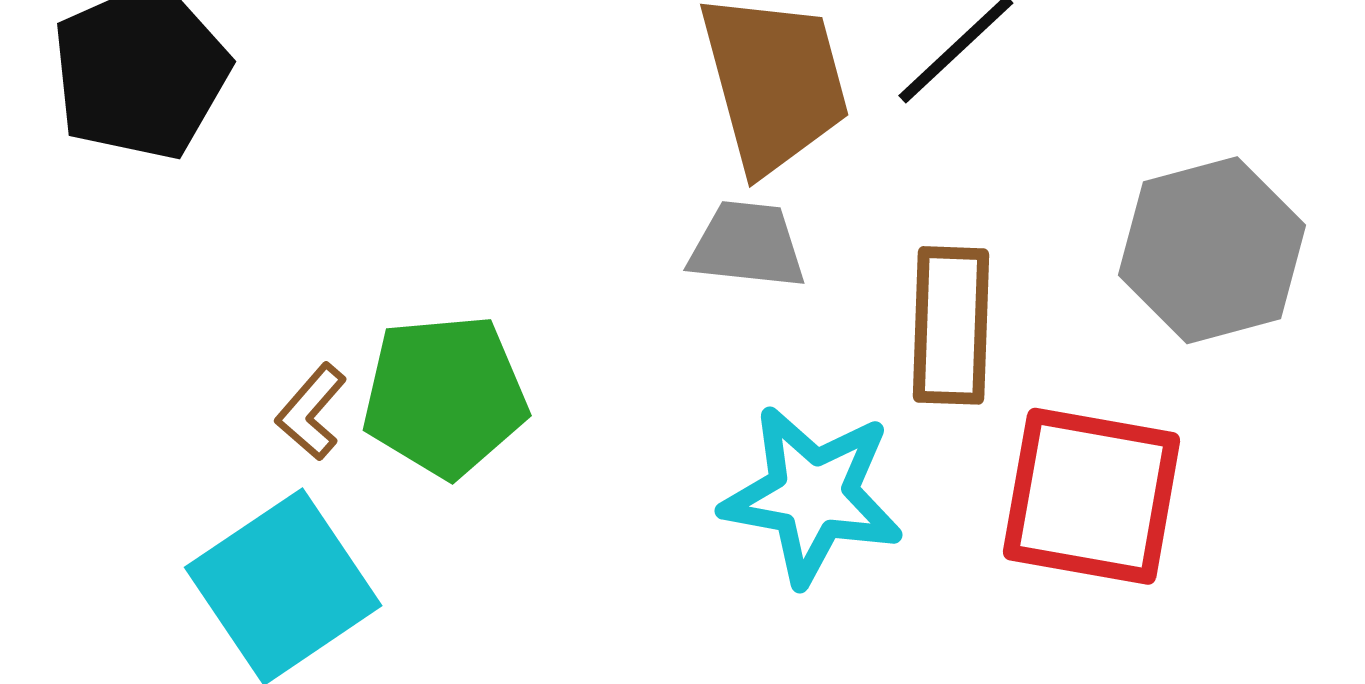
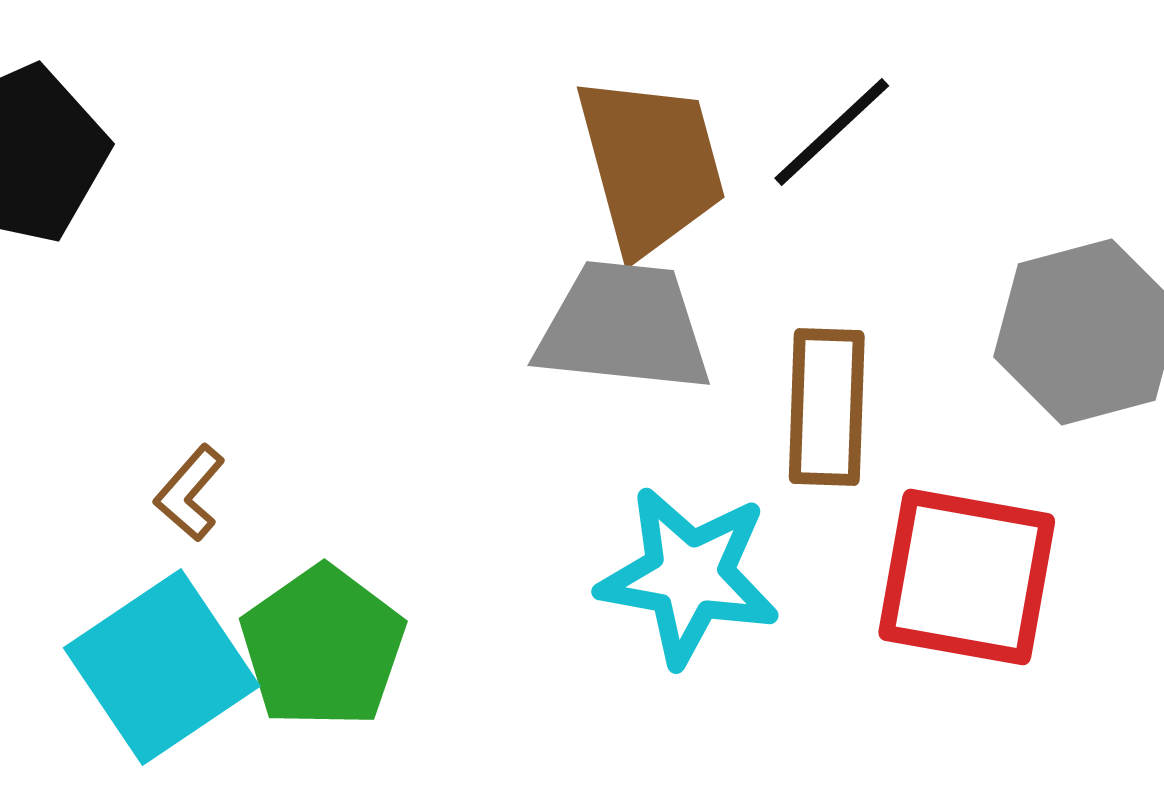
gray trapezoid: (747, 245) -> (624, 327), size x1.5
green pentagon: (445, 396) -> (323, 647), moved, turned -30

